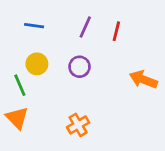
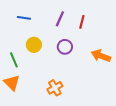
yellow circle: (37, 64) -> (34, 45), moved
purple circle: (80, 67) -> (65, 47), moved

